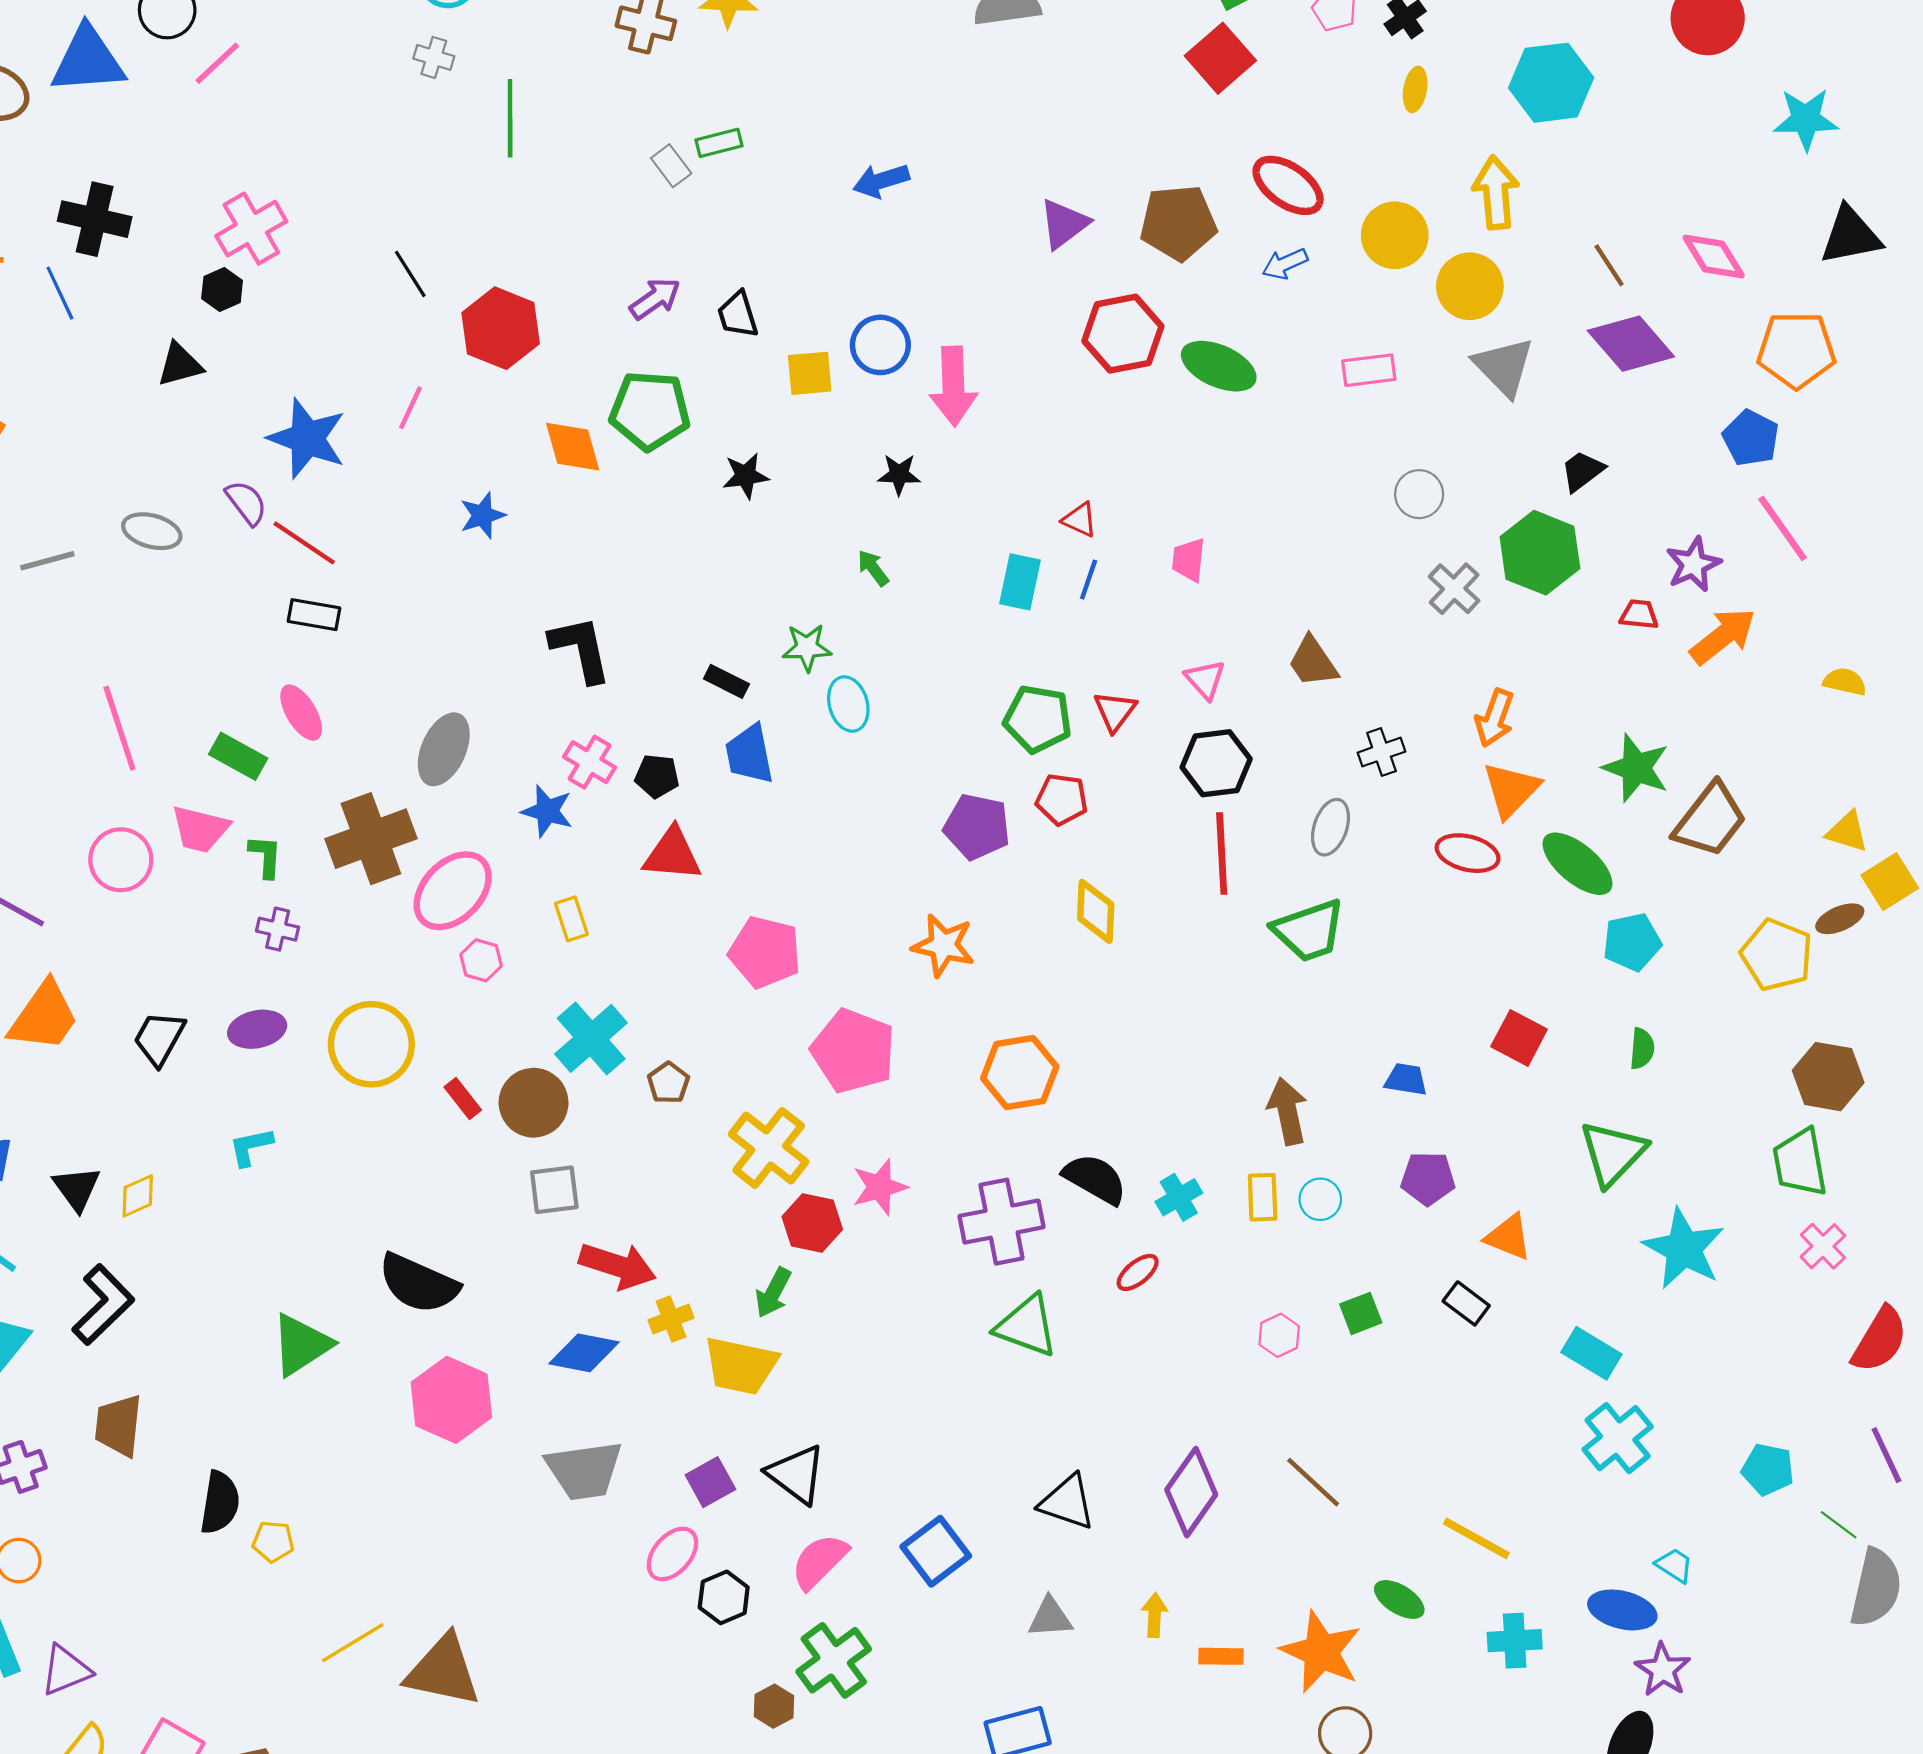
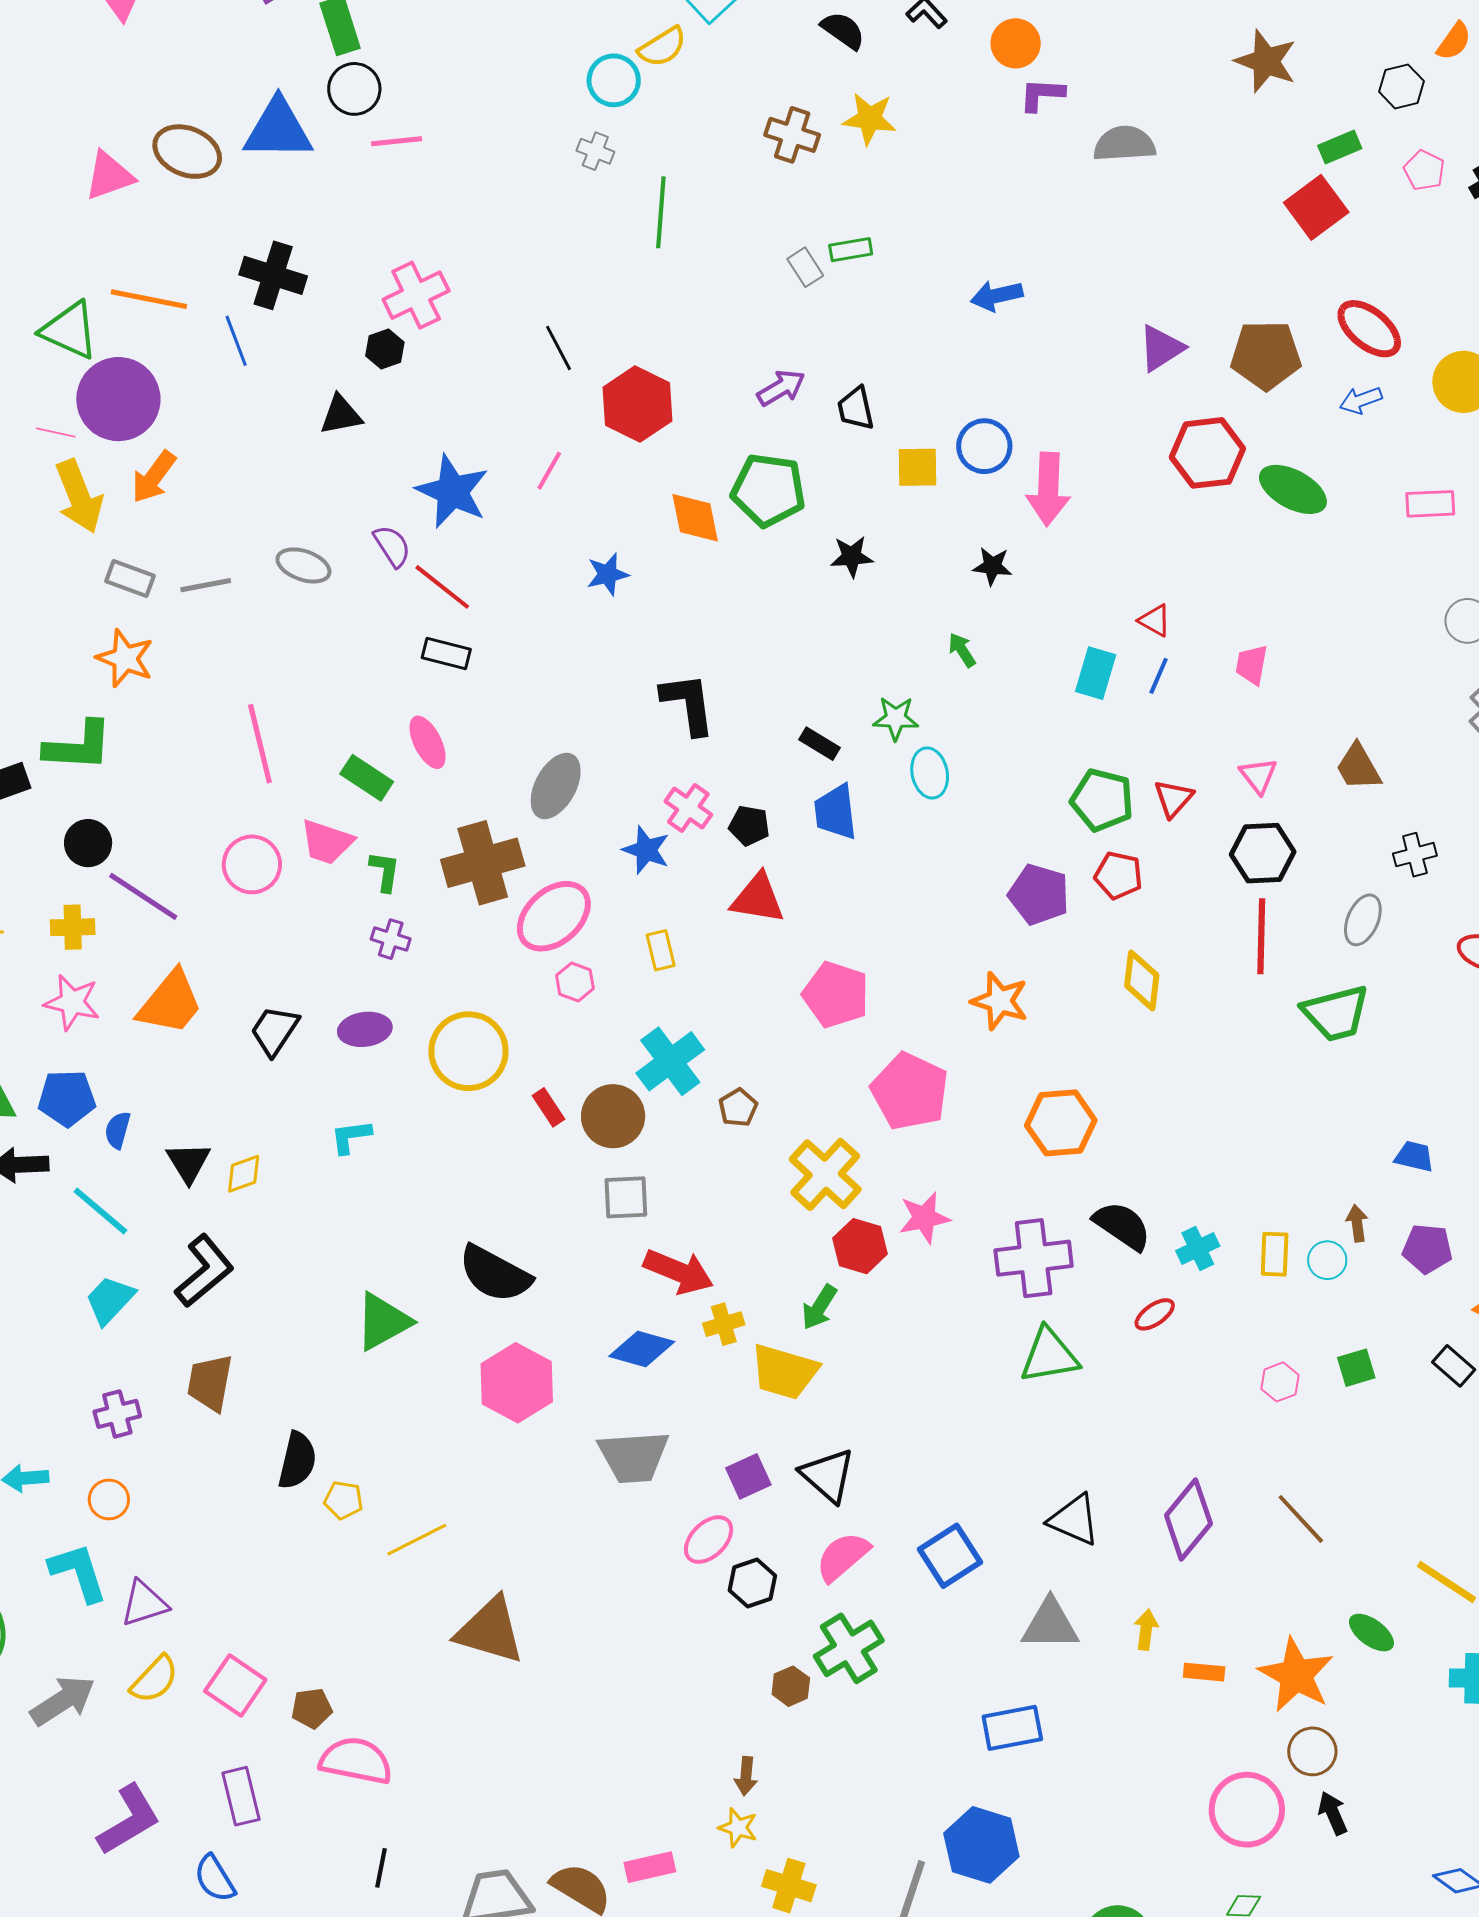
pink line: (217, 63) -> (397, 141), turned 33
brown arrow: (1287, 1111) -> (1357, 1223), moved, size x0.6
green triangle: (1027, 1326) -> (1049, 1356), turned -34
gray triangle: (1050, 1617) -> (1050, 1624), size x1.4
yellow line: (353, 1643) -> (417, 1540), moved

